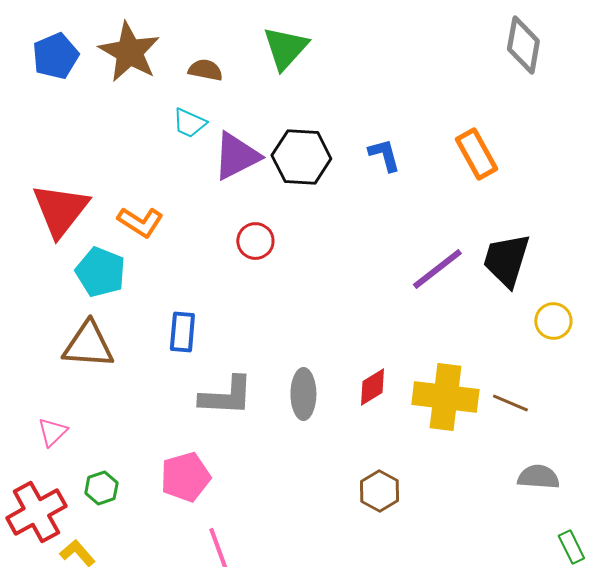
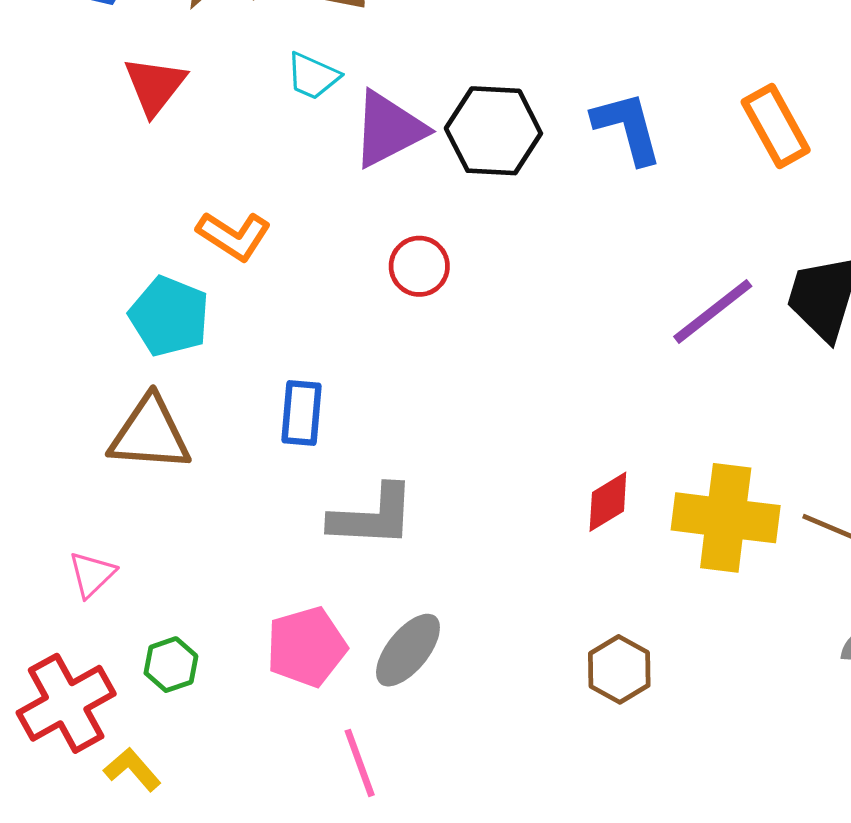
blue L-shape: (384, 155) -> (627, 128), size x1.4
red triangle: (60, 210) -> (155, 86), moved, size x0.7
gray ellipse: (303, 394) -> (408, 650), moved, turned 39

